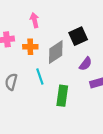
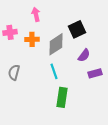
cyan line: (40, 77) -> (54, 71), moved
green rectangle: (62, 96) -> (62, 97), moved

